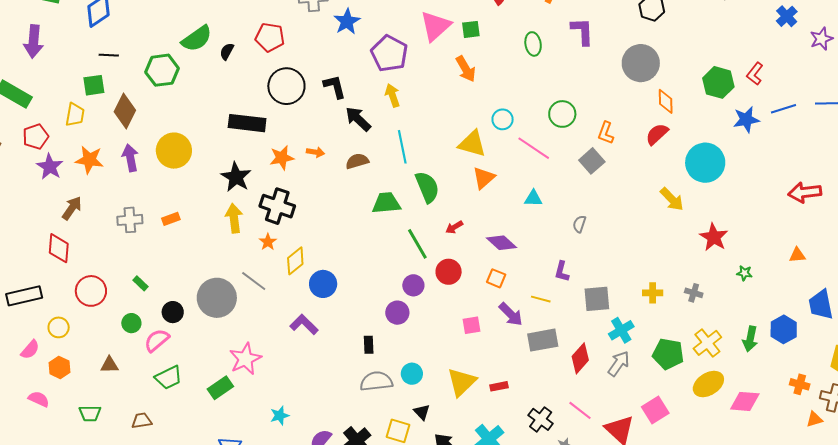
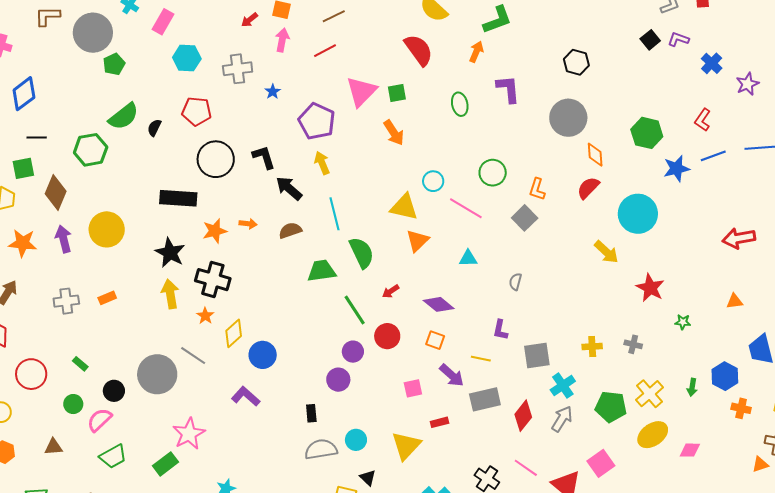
blue star: (347, 22) -> (273, 92), size x0.6
red L-shape: (755, 74) -> (703, 120), moved
green arrow: (750, 339) -> (692, 387), size x0.7
orange cross: (800, 384) -> (741, 408), moved
red rectangle: (499, 386) -> (439, 422), moved
pink diamond: (745, 401) -> (690, 450), size x0.7

